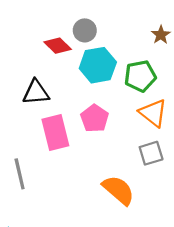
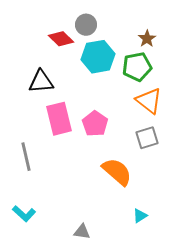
brown star: (161, 35) -> (147, 39), moved
pink pentagon: (95, 118) -> (95, 124), moved

